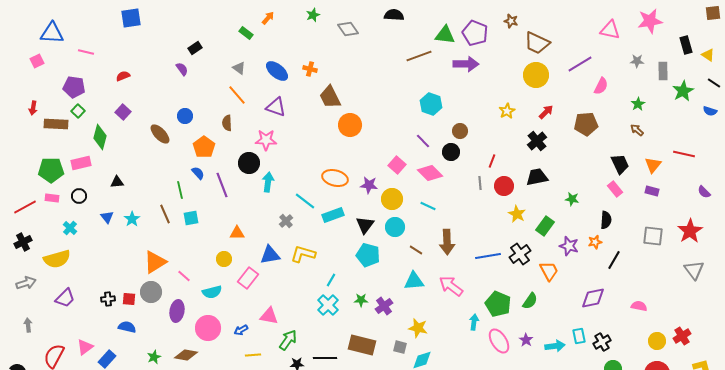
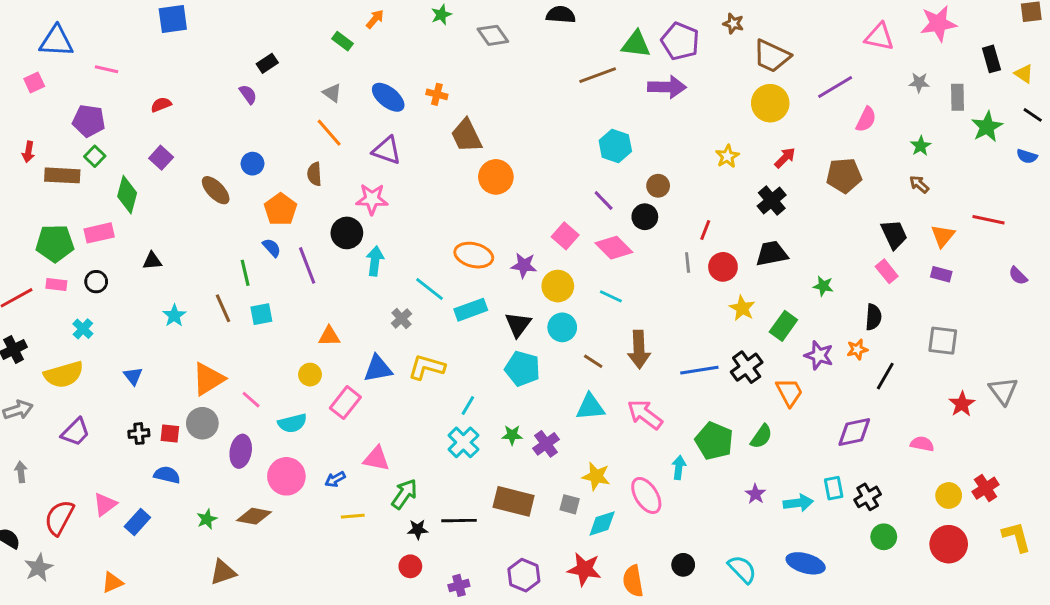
blue triangle: (107, 217) -> (133, 376), moved
red star: (690, 231) -> (962, 404), moved, size x0.7
pink ellipse: (499, 341) -> (646, 495), moved

